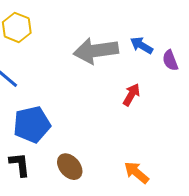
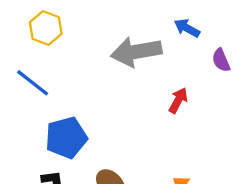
blue arrow: (142, 45) -> (187, 28), moved

